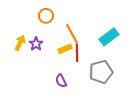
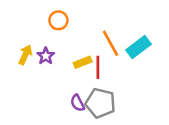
orange line: (72, 34) -> (111, 43), moved
gray pentagon: (101, 72) -> (100, 103), moved, turned 30

